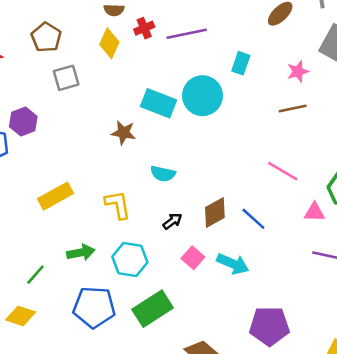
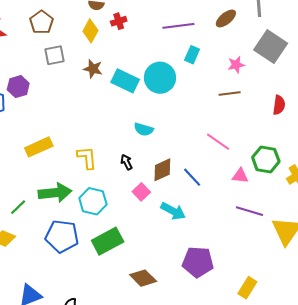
purple line: (187, 34) -> (178, 26), moved
brown star: (123, 133) -> (93, 69), moved
cyan semicircle: (163, 174) -> (144, 129), moved
black arrow: (172, 221) -> (127, 162), moved, turned -84
green arrow: (81, 253) -> (55, 193), size x1.5
pink square: (193, 258) -> (141, 192), moved

